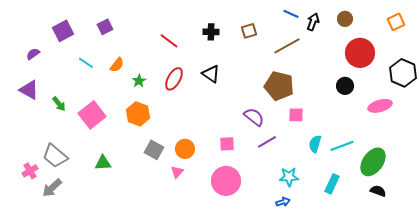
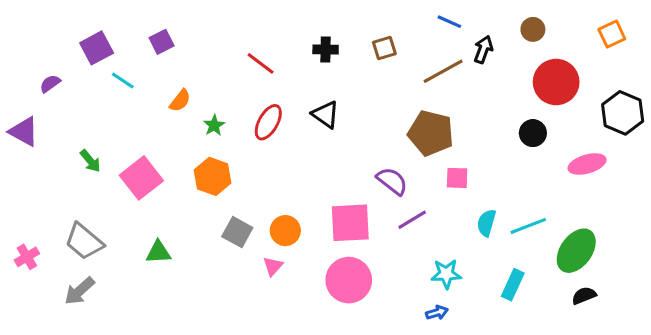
black arrow: (313, 22) -> (483, 50), moved
cyan line: (86, 63) -> (123, 80), moved
purple triangle: (29, 90) -> (24, 132), moved
pink square: (227, 144) -> (350, 223), size x1.8
pink cross: (30, 171) -> (27, 257), moved
black semicircle: (378, 191) -> (584, 296), turned -42

